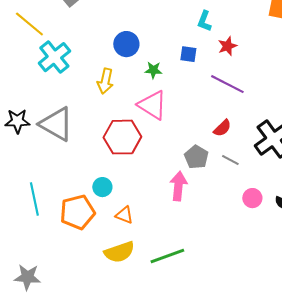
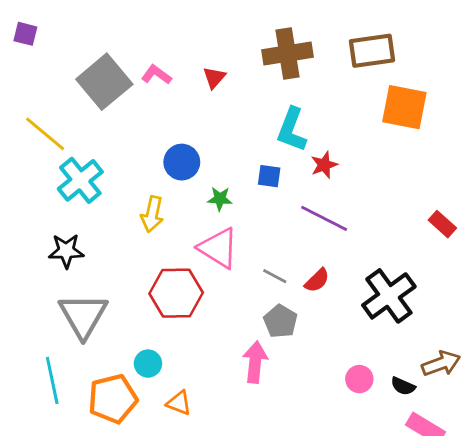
cyan L-shape: (204, 21) -> (292, 130), size x1.5
black star: (17, 121) -> (66, 251), moved
gray triangle: (56, 124) -> (83, 316), moved, turned 30
gray line: (230, 160) -> (275, 276), moved

